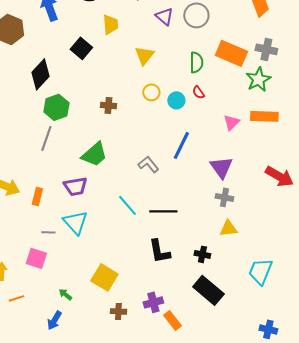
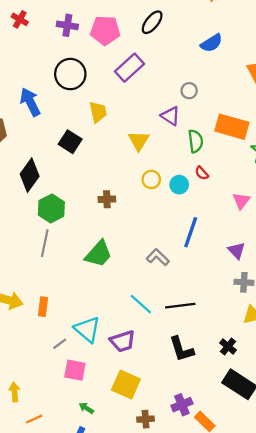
gray circle: (196, 15) -> (189, 91), size x0.6
purple triangle: (164, 16) -> (171, 116), moved
purple triangle: (221, 167) -> (237, 251), size x0.7
purple trapezoid: (75, 186) -> (123, 341), moved
gray line: (48, 232) -> (60, 344), turned -32
black cross: (202, 254) -> (228, 347), turned 35
pink square: (36, 258) -> (75, 370), moved

